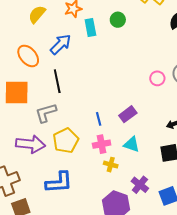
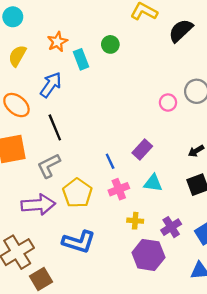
yellow cross: (111, 165) -> (135, 221), moved
blue L-shape: (59, 182) -> (79, 242), turned 32
purple cross: (140, 185) -> (171, 227), turned 30

